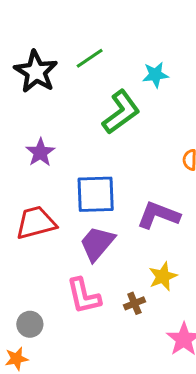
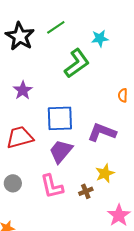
gray circle: (30, 324) -> (13, 183), moved

